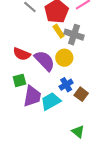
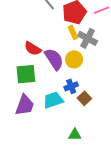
green square: (19, 80) -> (26, 74), size x1.5
purple trapezoid: (32, 96) -> (25, 105), moved
green triangle: (78, 132) -> (75, 135), turned -48

